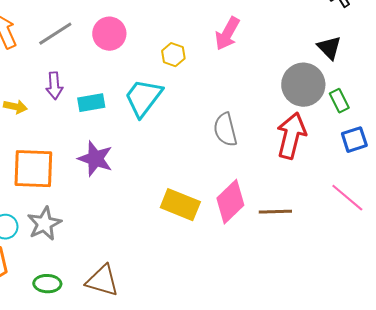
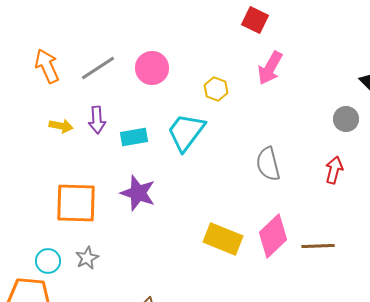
gray circle: (303, 85) -> (346, 119), size x0.6
yellow arrow: (15, 107) -> (61, 126), moved
red arrow: (291, 136) -> (334, 170), size x0.6
gray star: (44, 224) -> (87, 258), size x0.7

